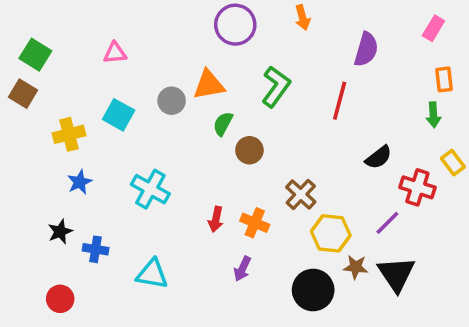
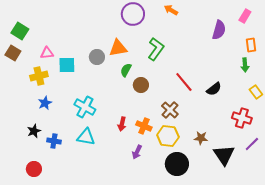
orange arrow: (303, 18) -> (171, 10), turned 136
purple semicircle: (366, 49) -> (219, 30), moved
pink triangle: (115, 53) -> (47, 53), moved
red line: (340, 101) -> (184, 82), moved, turned -55
cyan square: (119, 115) -> (67, 65), turned -30
red cross: (417, 187) -> (242, 118), moved
purple line: (387, 223) -> (252, 144), moved
yellow hexagon: (331, 233) -> (168, 136), moved
brown star: (356, 267) -> (201, 138), moved
cyan triangle: (152, 274) -> (86, 137), moved

